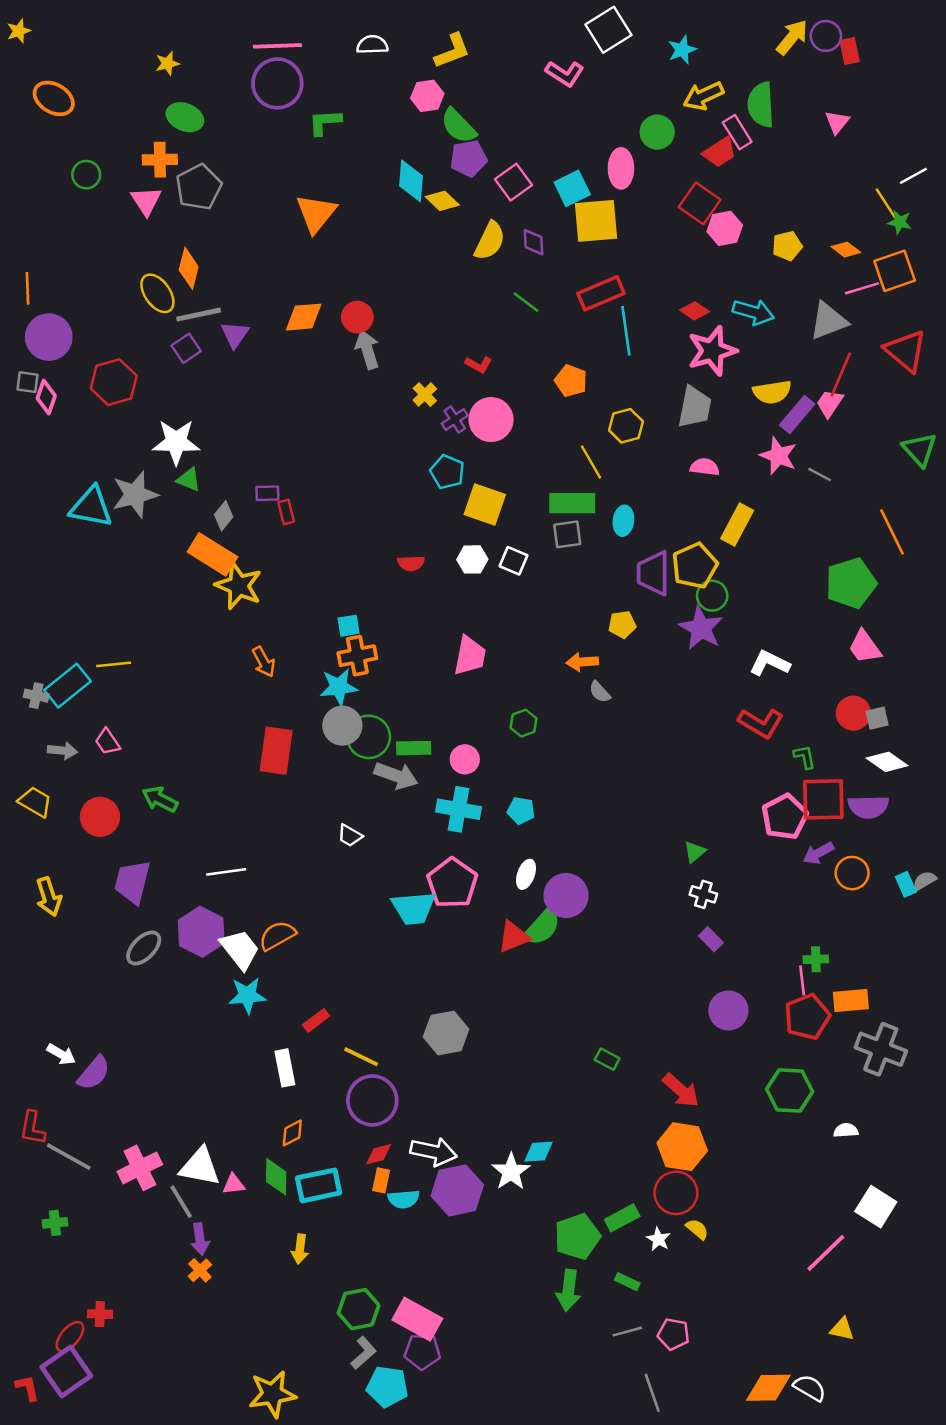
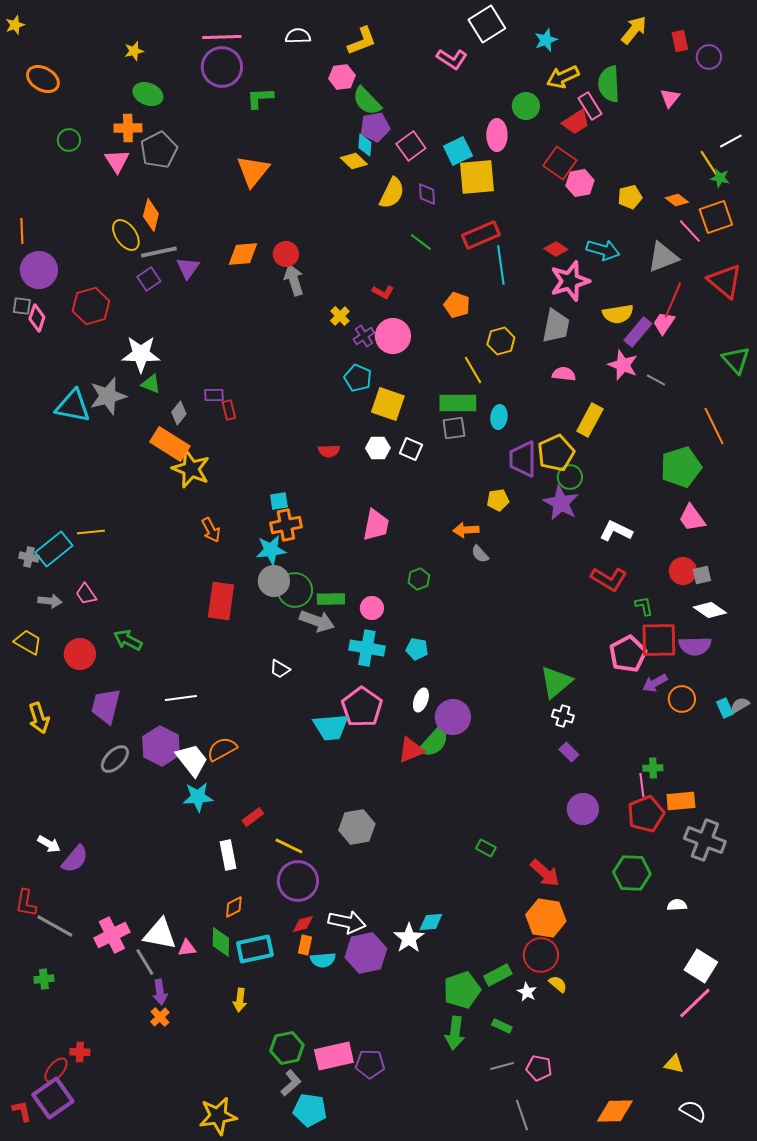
purple circle: (826, 36) -> (709, 57), moved
cyan diamond: (411, 181) -> (365, 145), moved, size x0.7
pink line: (862, 288) -> (690, 231), turned 64
green triangle: (695, 852) -> (556, 682), size x1.8
pink line: (826, 1253) -> (695, 1003), moved
pink rectangle: (417, 1319) -> (334, 1056), turned -42
purple pentagon: (422, 1352) -> (370, 1064), moved
white semicircle: (810, 1388) -> (693, 1111), moved

